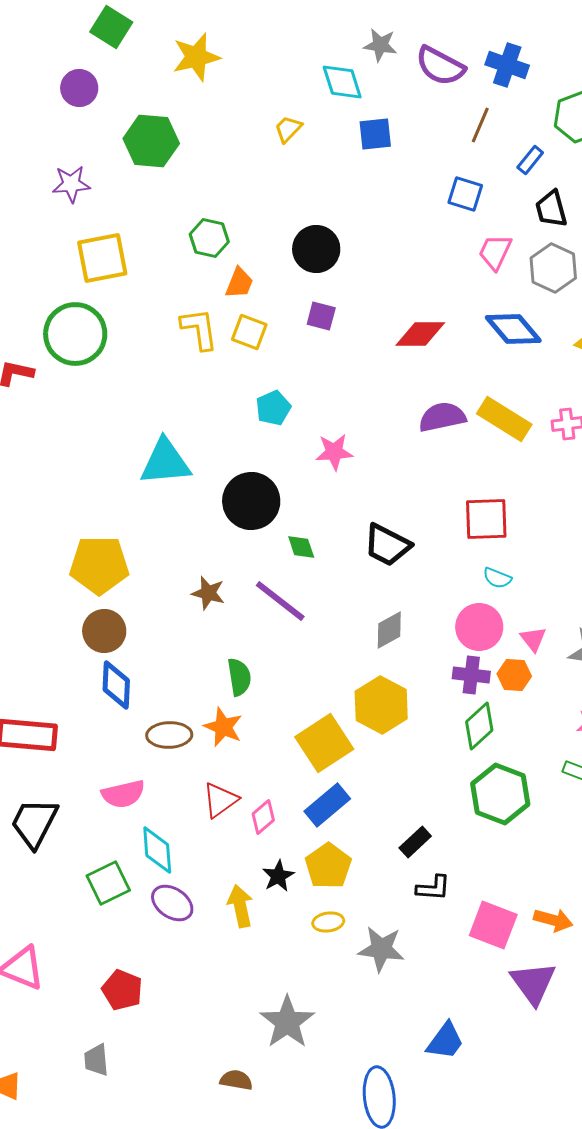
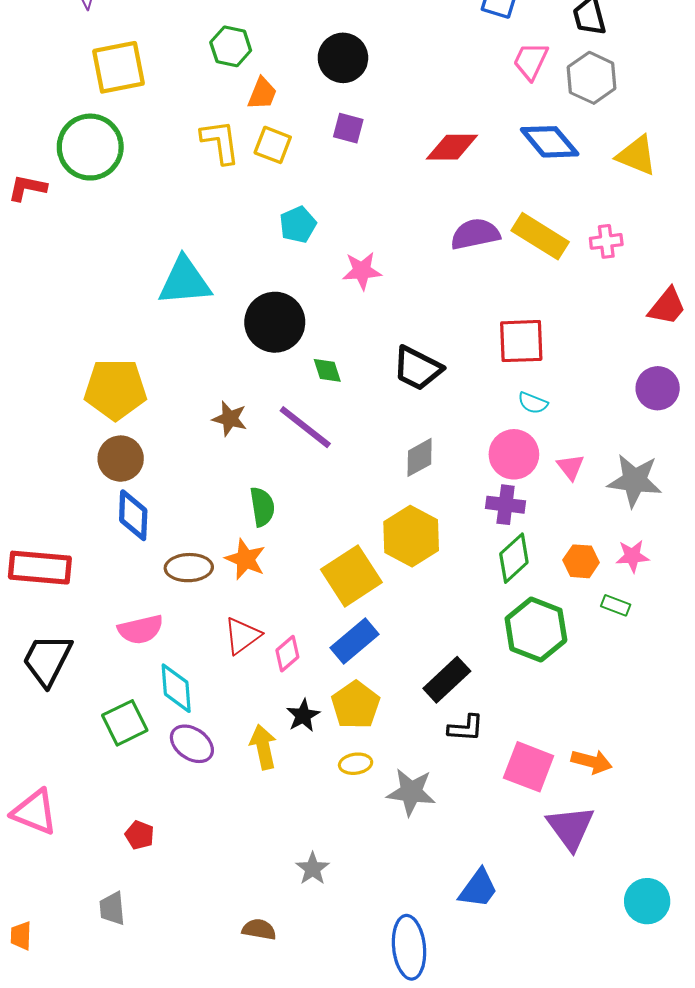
orange hexagon: (514, 675) -> (581, 561), moved
black rectangle: (415, 842) -> (447, 680), size x1.4
red pentagon: (122, 990) -> (139, 835), size x0.7
gray star: (287, 1022) -> (313, 869), size x0.6

